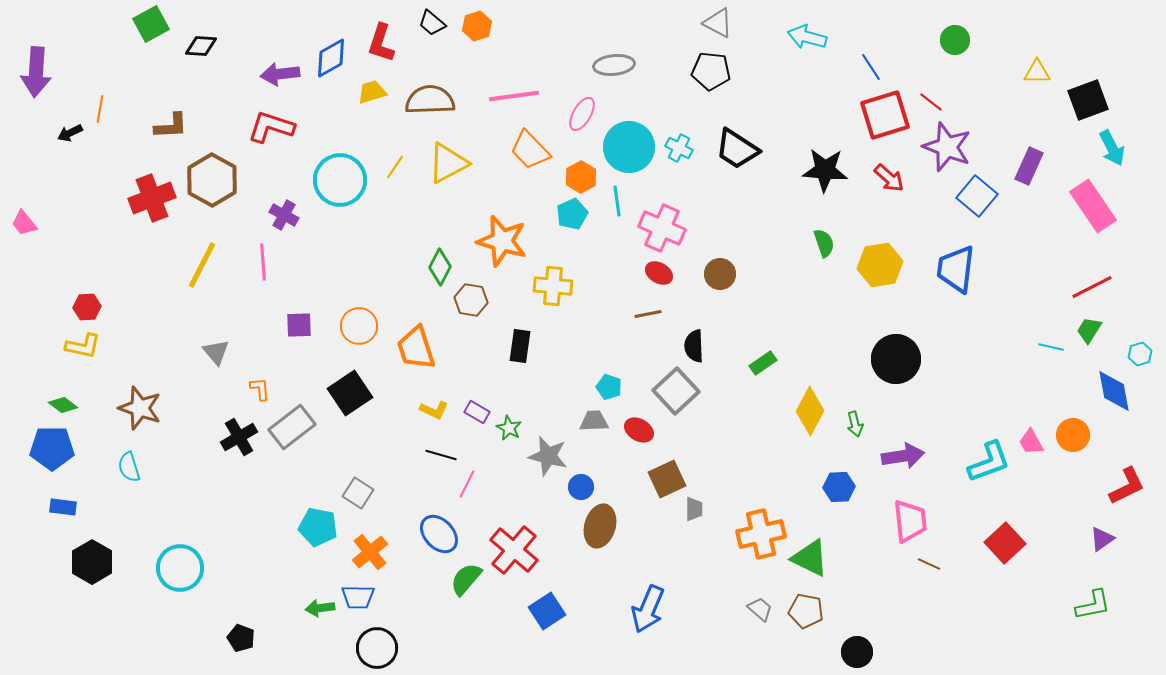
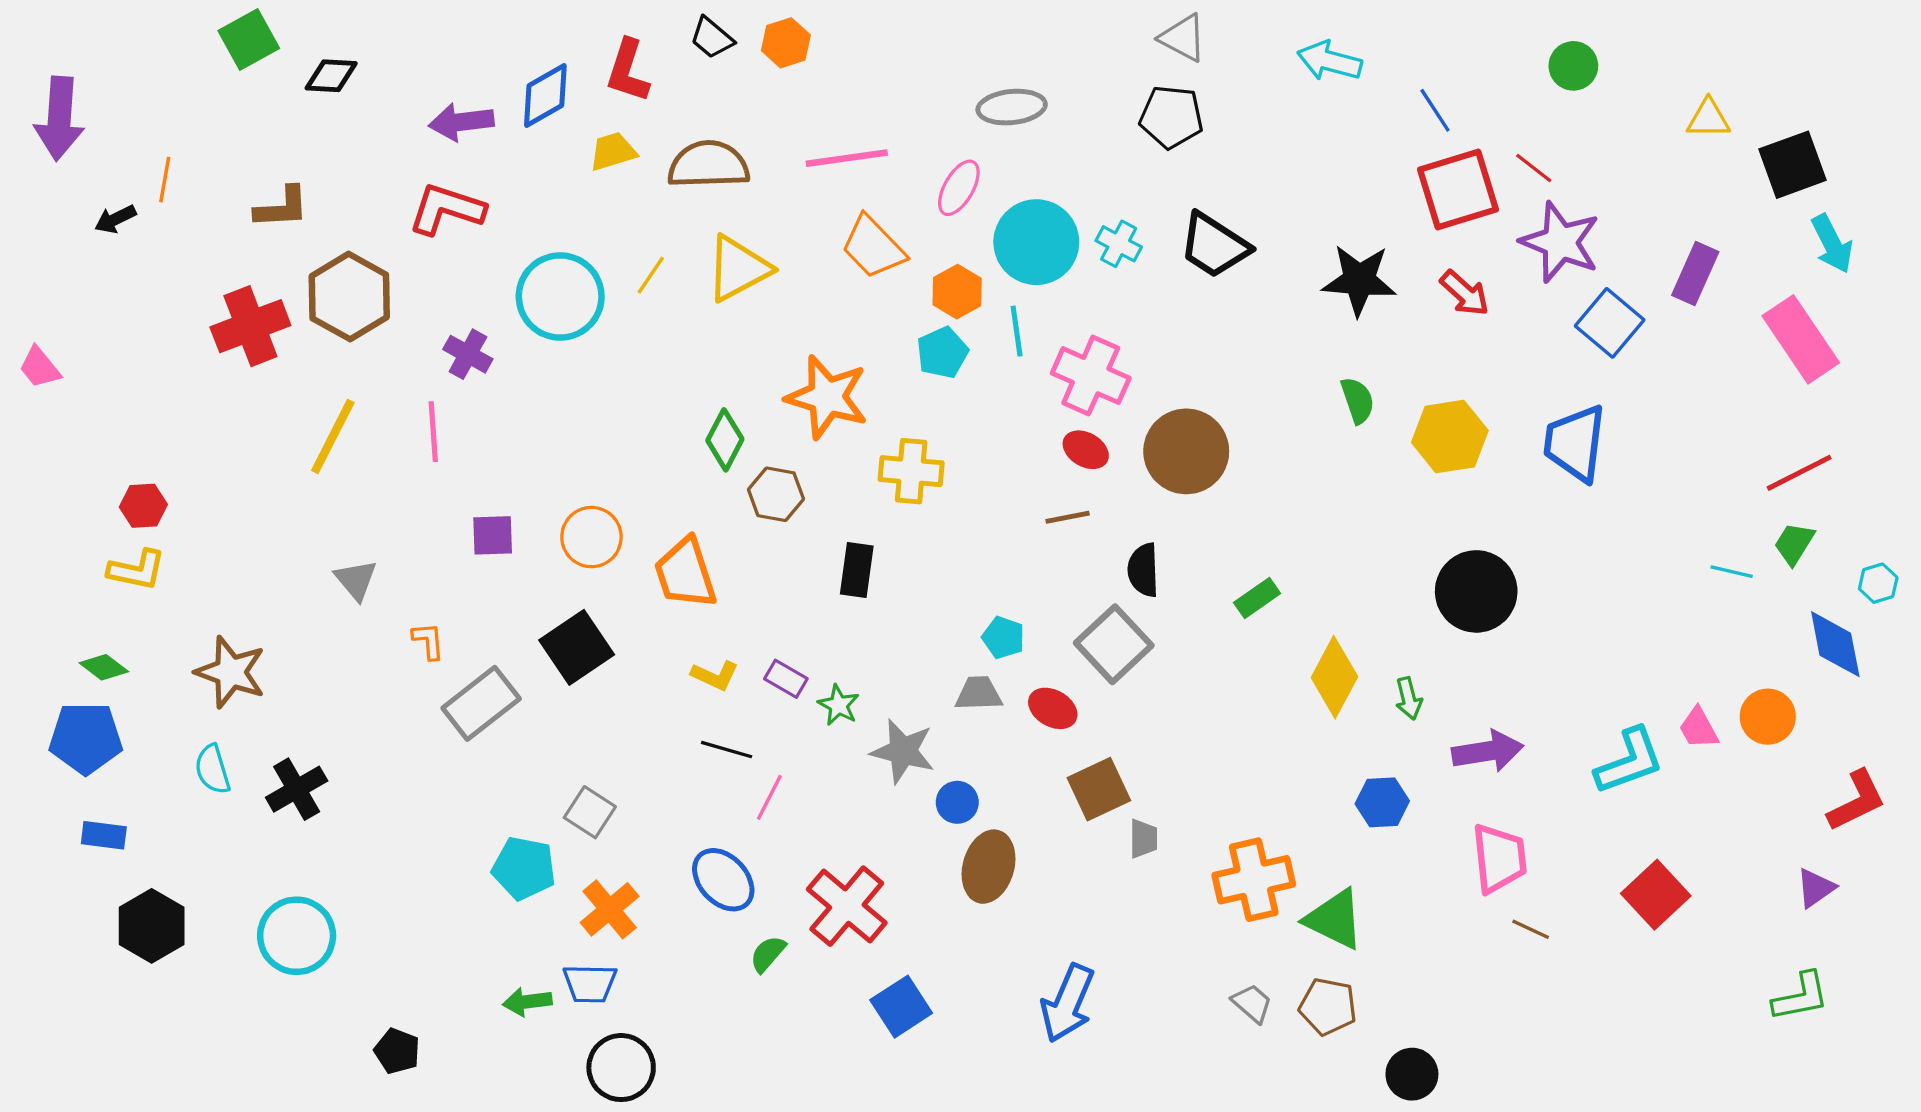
brown circle: (720, 274) -> (1186, 451), size x1.6
black cross: (239, 437) -> (297, 789), moved
green semicircle: (466, 579) -> (768, 954), size x0.7

